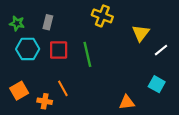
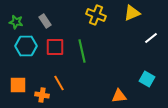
gray rectangle: (48, 22) -> (45, 21), turned -48
yellow triangle: (141, 33) -> (132, 13), moved, turned 30
white line: (161, 50) -> (151, 38), moved
orange square: (19, 91) -> (18, 85), turned 30

